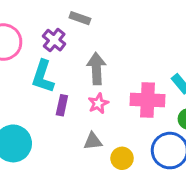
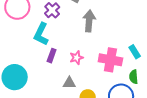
gray arrow: (96, 69) -> (89, 21), moved

